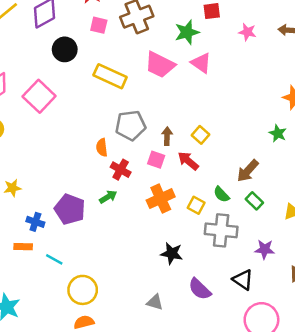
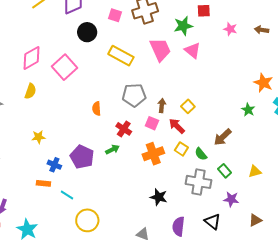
pink trapezoid: (160, 65) -> (160, 50), turned -145
orange semicircle: (102, 148) -> (97, 109), moved
green rectangle: (254, 201) -> (225, 171), moved
yellow square: (196, 205) -> (181, 149), moved
purple semicircle: (200, 289) -> (178, 226), turned 48

